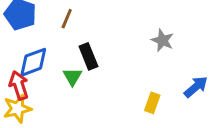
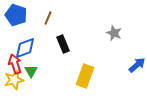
green triangle: (72, 77) -> (31, 71), moved
yellow rectangle: (152, 103) -> (85, 76), moved, size x1.6

